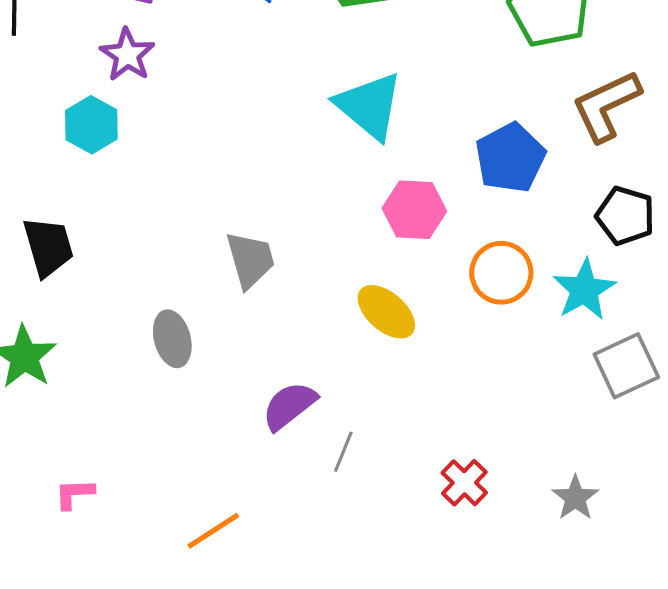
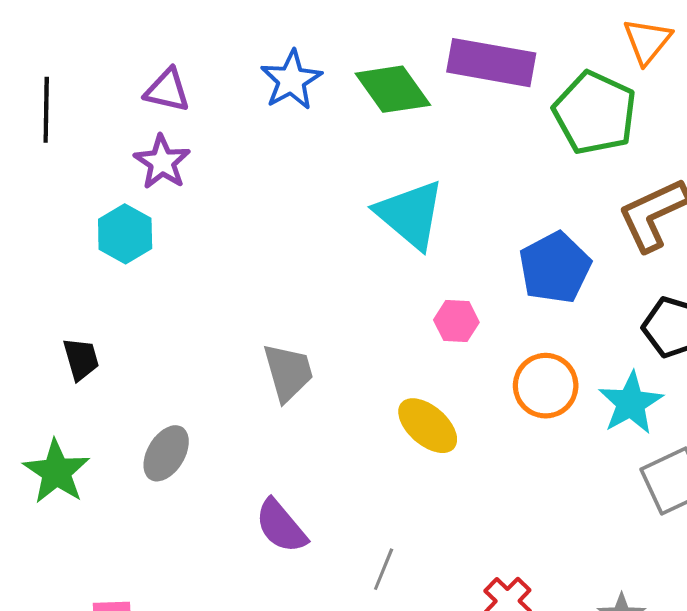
pink hexagon: (414, 210) -> (456, 321), size x0.7
black trapezoid: (48, 247) -> (81, 359), size x0.7
gray ellipse: (172, 339) -> (166, 453), moved, turned 46
purple semicircle: (289, 406) -> (281, 526), moved, turned -92

